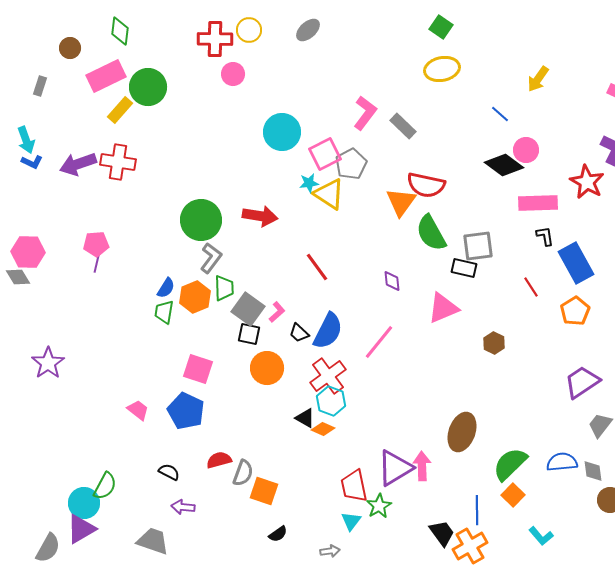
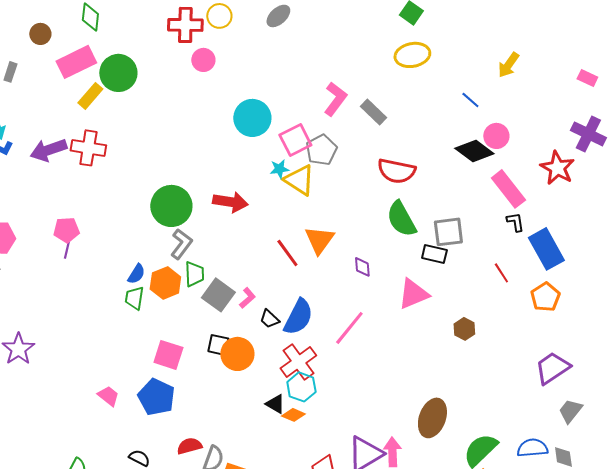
orange triangle: (401, 202) -> (319, 240), moved
pink rectangle: (538, 203) -> (508, 189), turned 54
black square: (249, 334) -> (218, 345), moved

